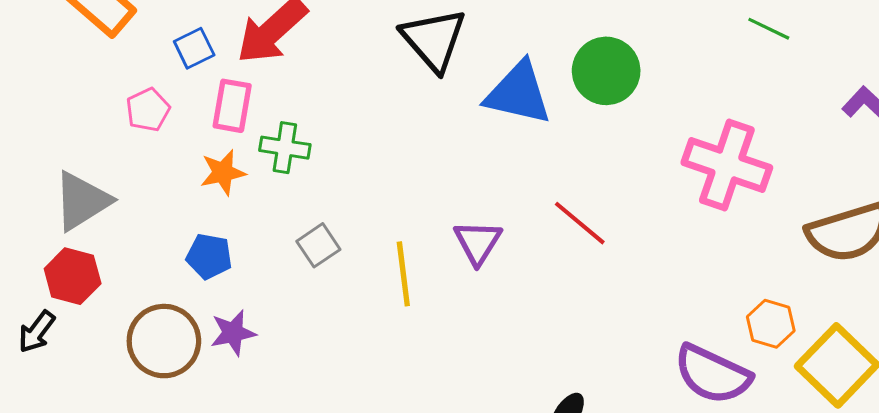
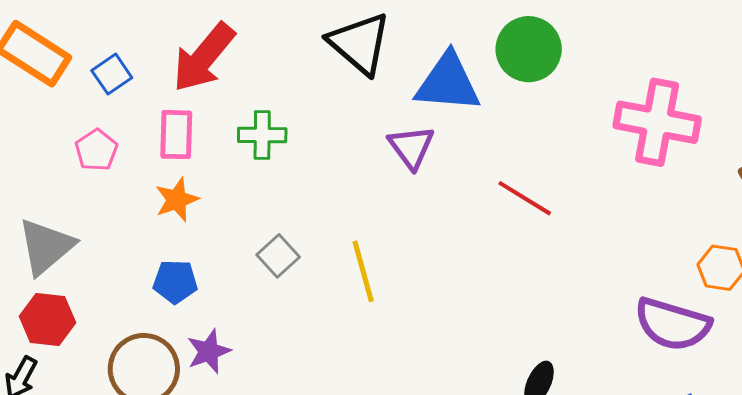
blue square: (194, 48) -> (112, 74), moved
green cross: (285, 148) -> (262, 135), moved
purple triangle: (478, 242) -> (411, 147), moved

